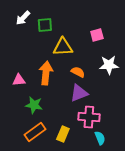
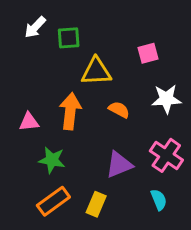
purple triangle: (79, 93) -> (119, 165), moved
pink cross: (89, 117) -> (166, 155), moved, turned 30
cyan semicircle: (100, 138) -> (159, 200), moved

